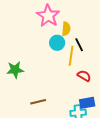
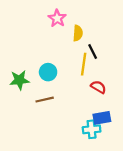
pink star: (48, 16) -> (57, 18), size x0.7
cyan circle: (57, 43) -> (48, 72), moved
brown line: (38, 102) -> (45, 100), moved

